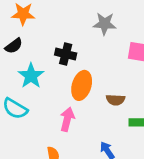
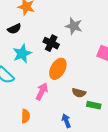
gray star: (105, 24) -> (74, 26), moved
brown semicircle: (116, 100) -> (79, 93), moved

